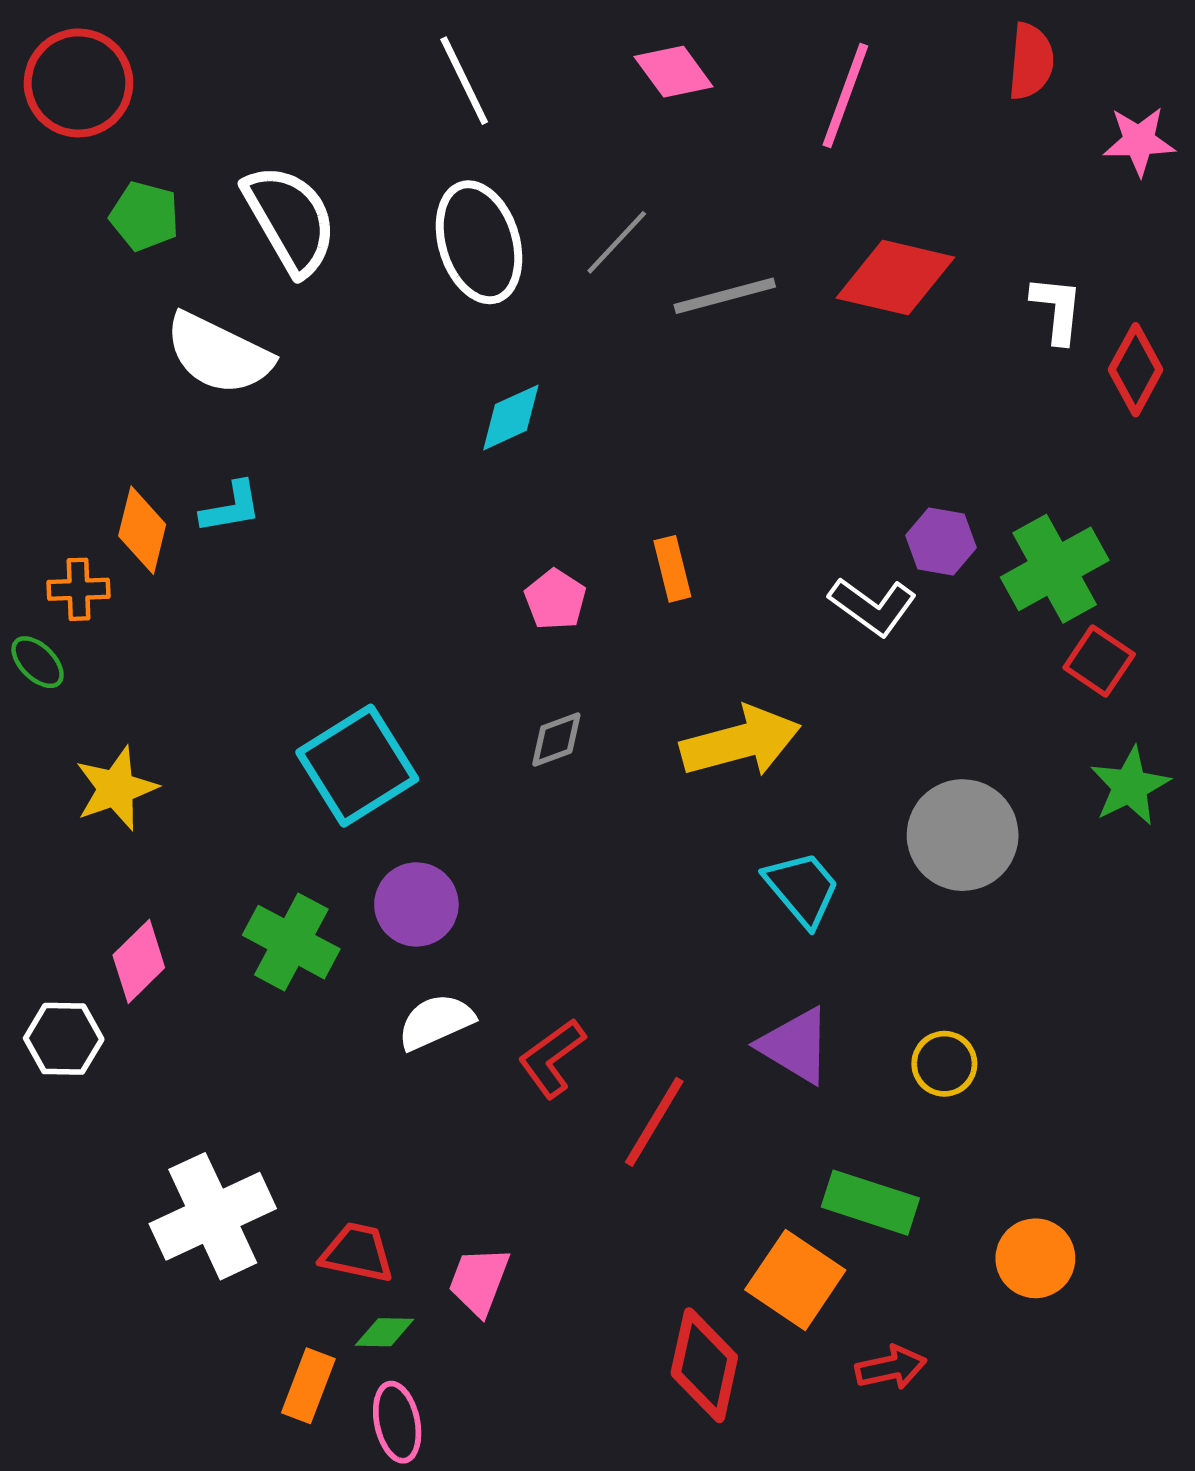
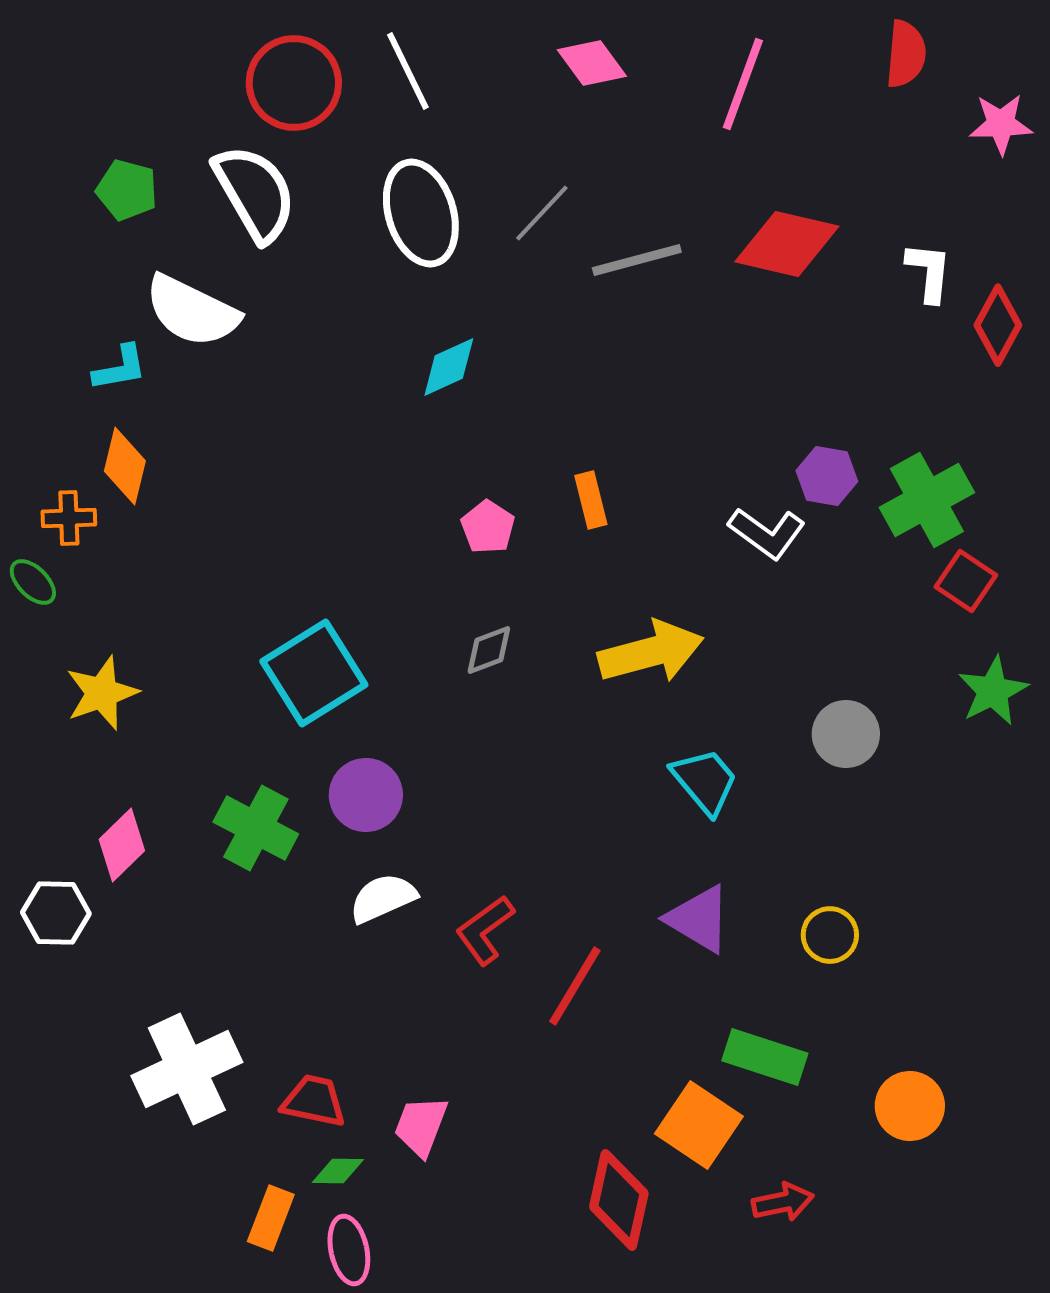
red circle: (79, 83) -> (294, 83), moved
cyan L-shape: (231, 507) -> (120, 368), moved
gray circle: (963, 835) -> (846, 734), size x0.7

